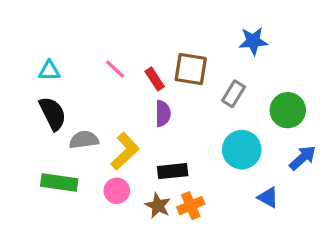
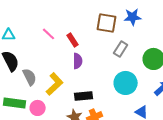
brown square: (191, 69) -> (107, 23), moved
gray semicircle: (84, 140) -> (30, 77), turned 72
pink circle: (117, 191) -> (38, 108), moved

